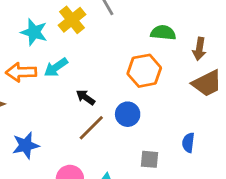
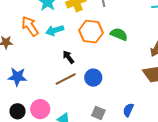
green semicircle: (163, 33) -> (119, 34), moved
orange hexagon: (144, 71) -> (91, 32), moved
orange arrow: (21, 72) -> (30, 26), turned 40

